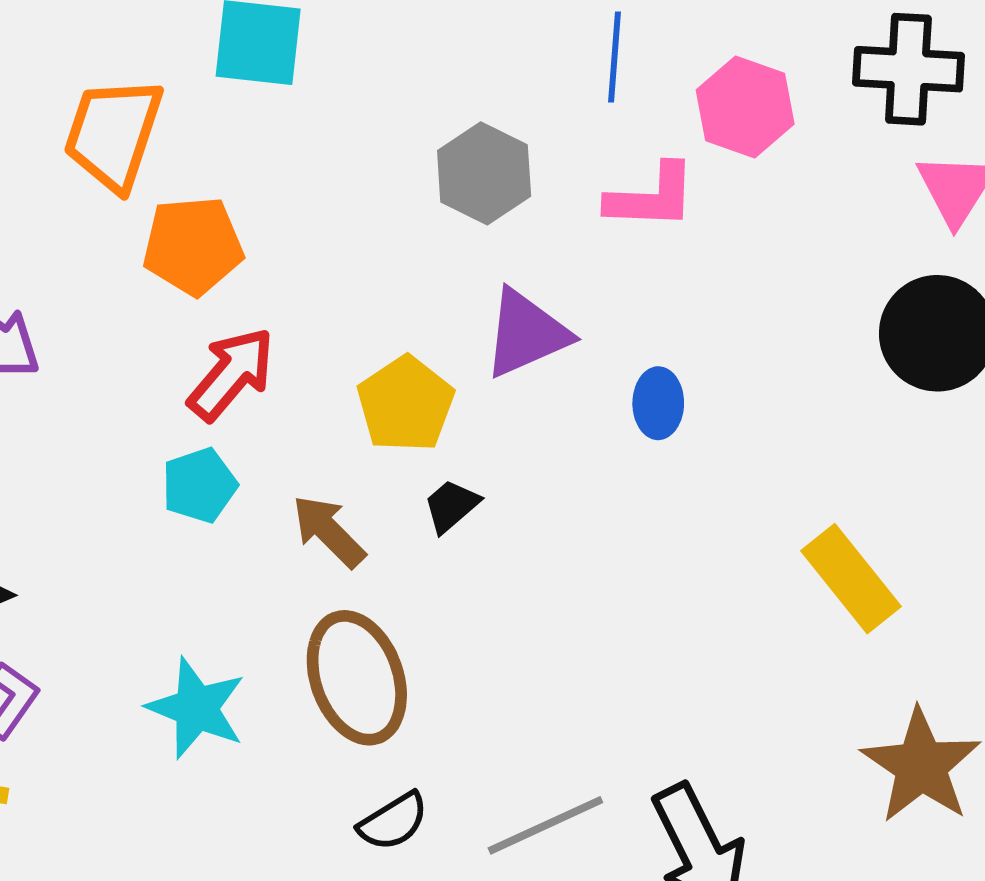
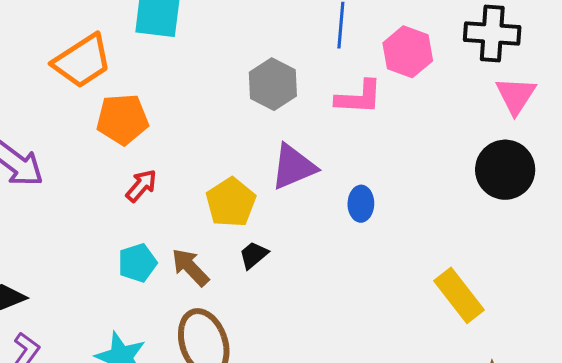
orange trapezoid: (113, 134) -> (82, 61), turned -142
red arrow: (231, 374) -> (141, 186), size x0.7
cyan pentagon: (199, 485) -> (137, 263), moved

